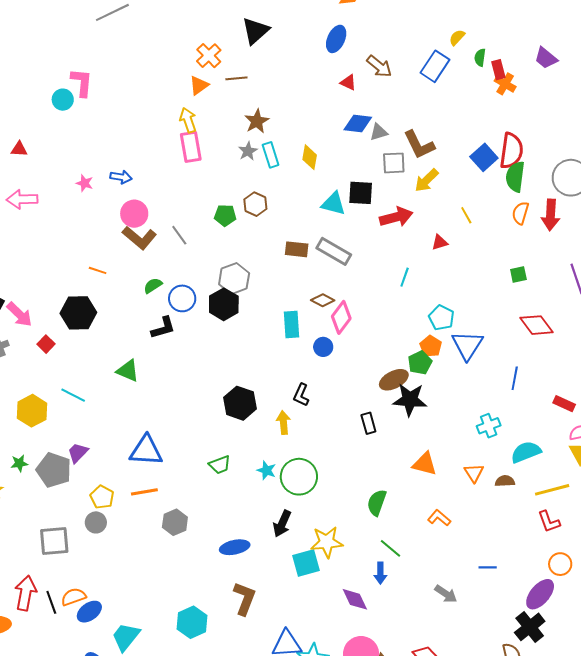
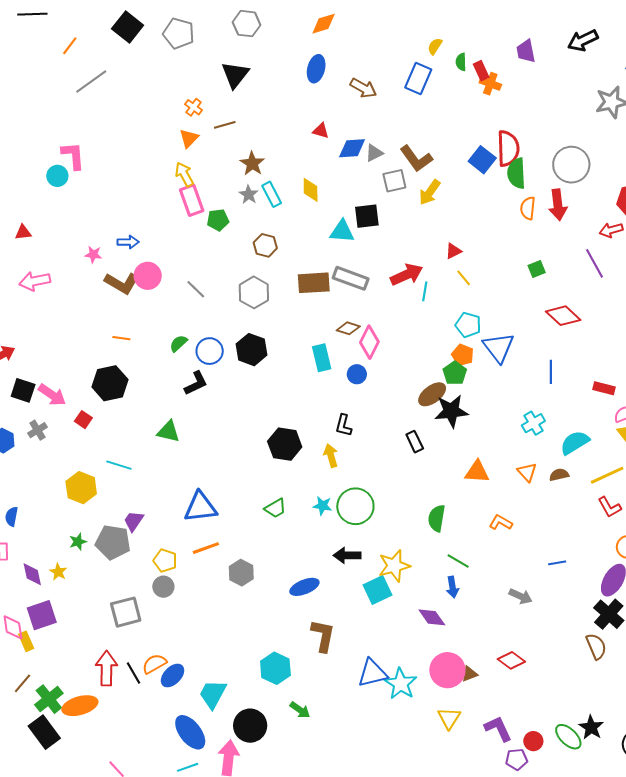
orange cross: (209, 56) -> (194, 107), size x0.7
purple trapezoid: (546, 58) -> (526, 51), turned 50
red triangle: (348, 82) -> (321, 131), moved
green pentagon: (225, 215) -> (218, 220), moved
yellow line: (466, 215) -> (464, 278), moved
red arrow: (396, 217) -> (407, 275), moved
brown L-shape: (139, 238) -> (122, 283), moved
brown rectangle: (297, 249) -> (314, 283), size x1.4
gray hexagon: (234, 279) -> (254, 292), moved
black arrow: (282, 524) -> (347, 555), turned 76

